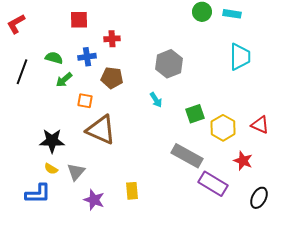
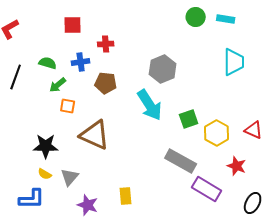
cyan arrow: (156, 100) -> (150, 105), size x2.0
orange square: (85, 101) -> (68, 106), moved

